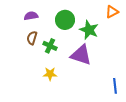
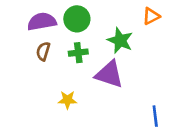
purple semicircle: (31, 16) -> (42, 22), size x1.5
green circle: (65, 20) -> (77, 19), moved
green cross: (50, 46) -> (78, 53), moved, turned -32

